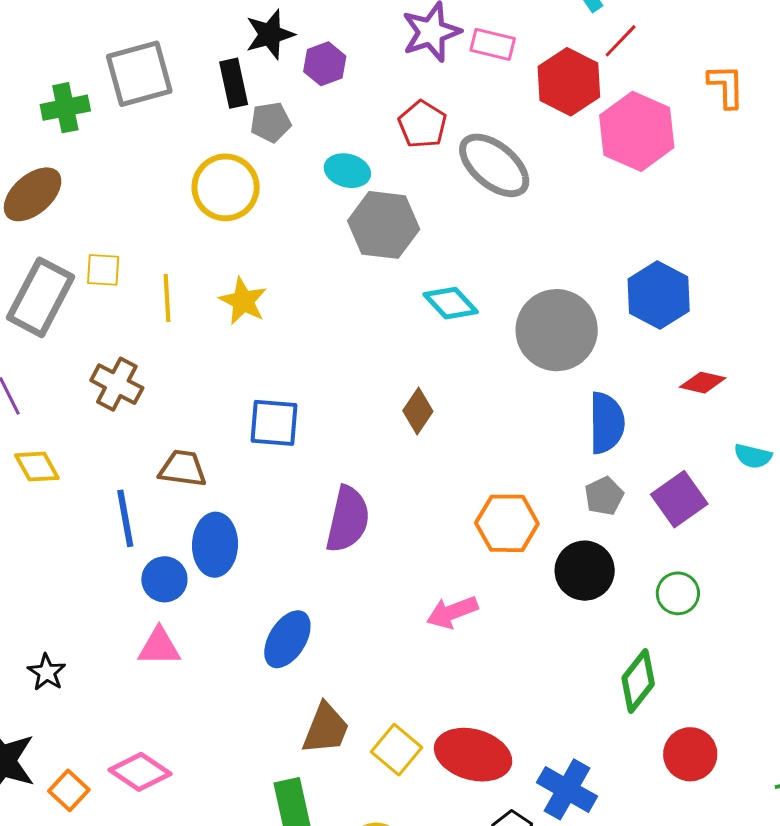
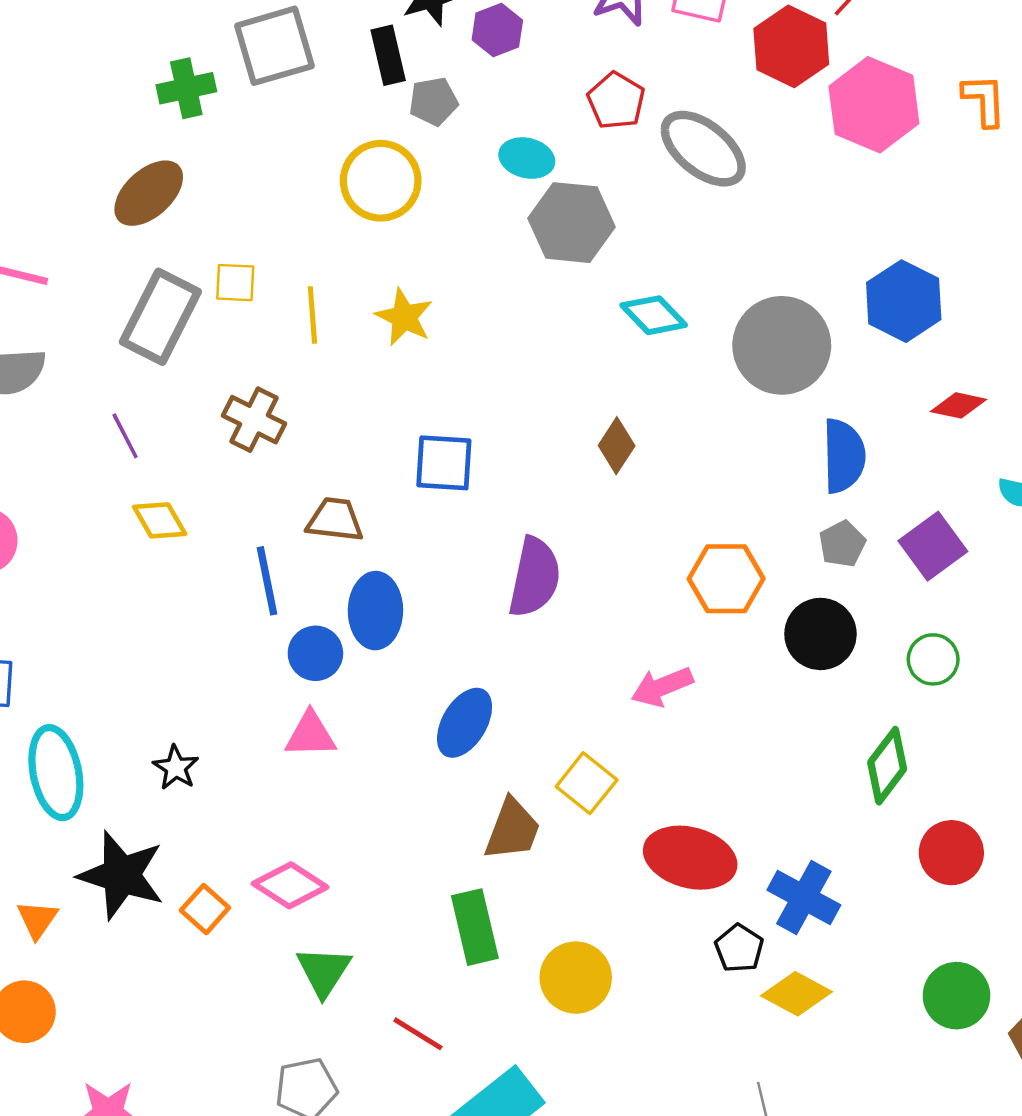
orange L-shape: (726, 86) -> (984, 100), moved
yellow square: (396, 750) -> (587, 783), moved

